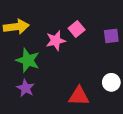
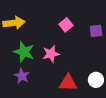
pink star: (56, 41) -> (51, 54), moved
white circle: (111, 82) -> (96, 80), moved

